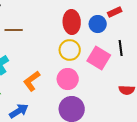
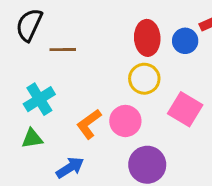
pink square: (99, 58) -> (185, 109), moved
pink circle: (68, 79) -> (125, 121), moved

